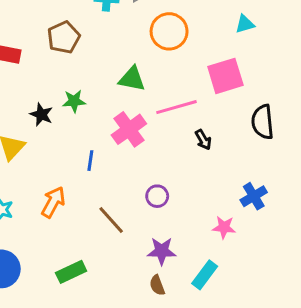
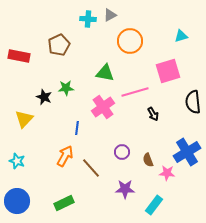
blue cross: (254, 196) -> (187, 152), size x1.5
orange arrow: (53, 202) -> (65, 156), moved
brown semicircle: (157, 285) -> (148, 160), moved

